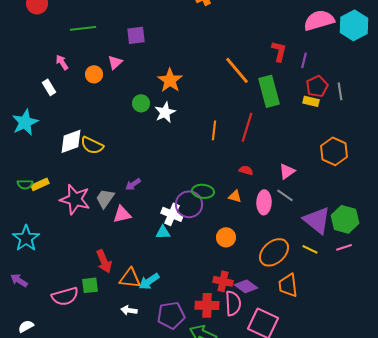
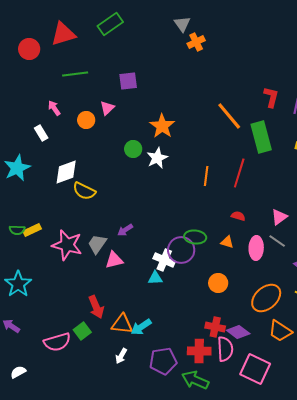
white diamond: (71, 141) -> (66, 172), moved
green square: (90, 285) -> (82, 331), turned -30
orange trapezoid: (288, 285) -> (280, 331), turned -50
white arrow: (129, 310) -> (121, 356), turned -70

